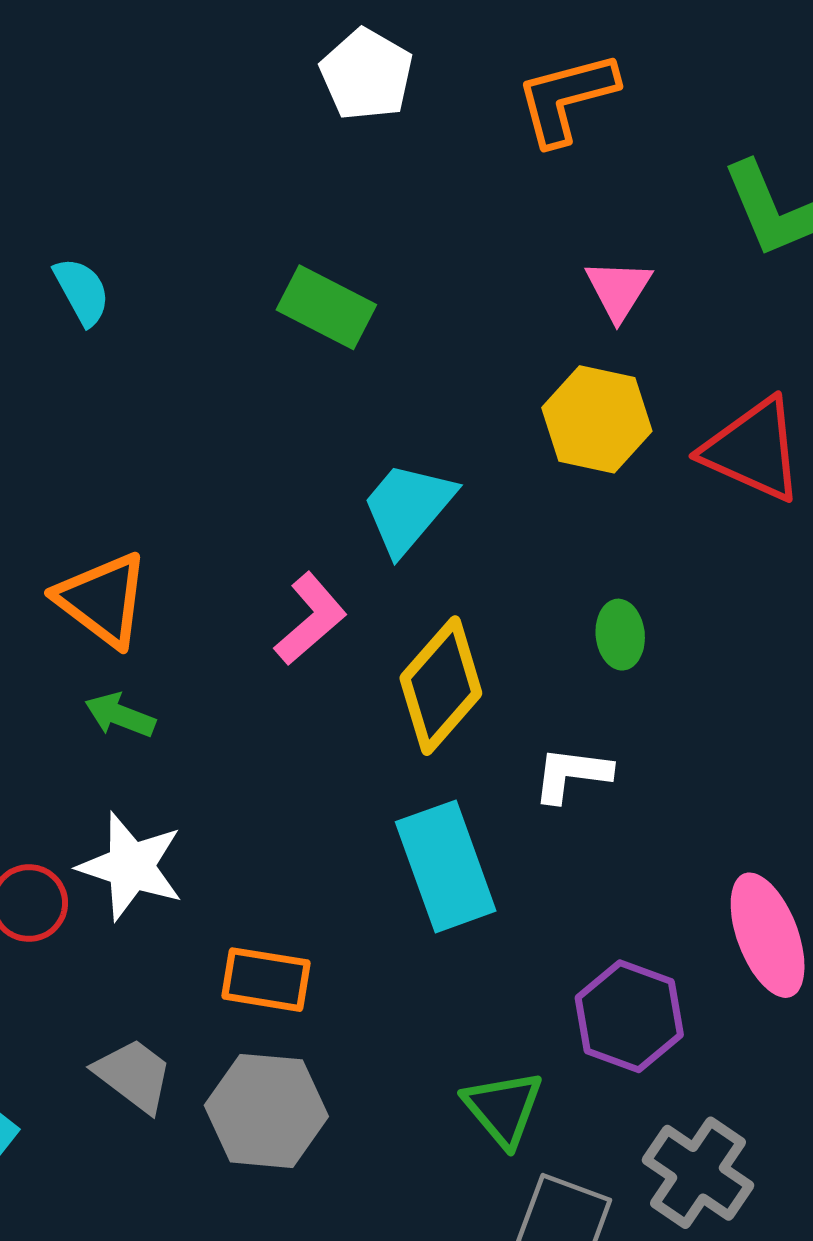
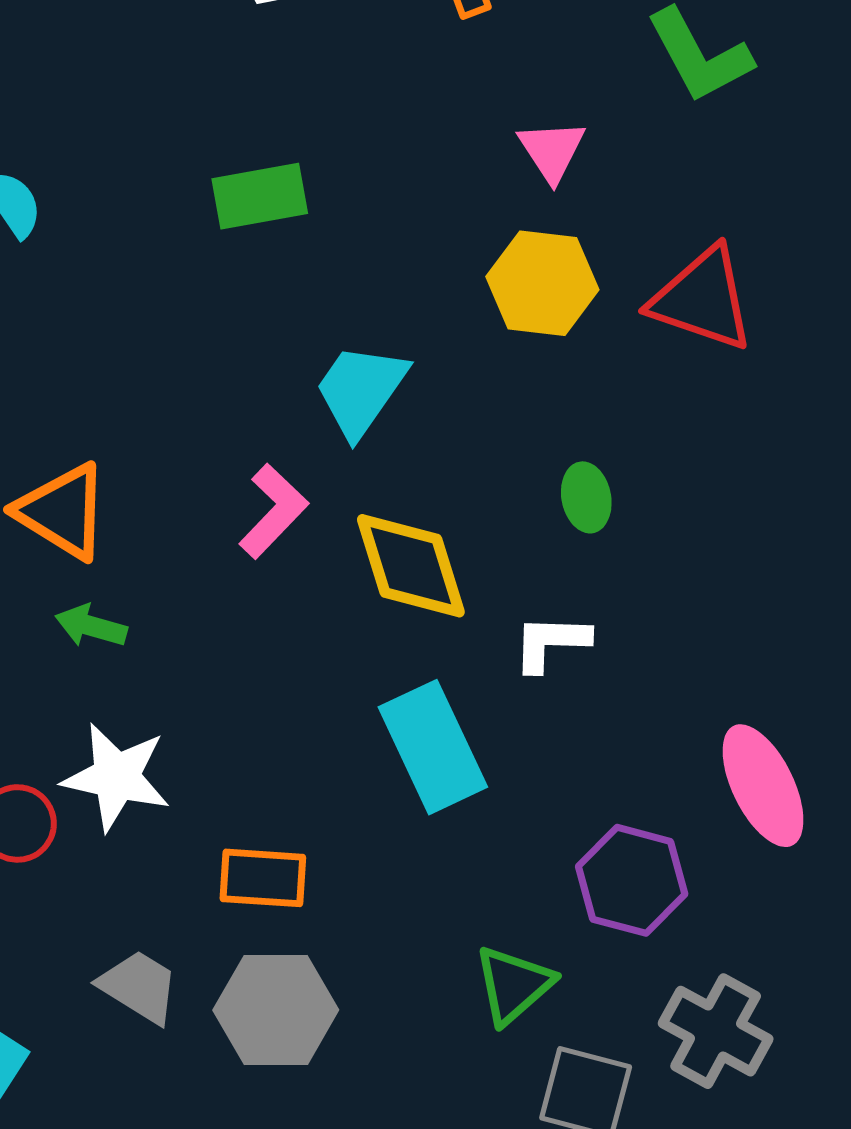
green rectangle: (326, 307) -> (260, 196), turned -32
yellow diamond: (441, 686) -> (411, 566), turned -53
green triangle: (503, 1108) -> (514, 985), turned 34

